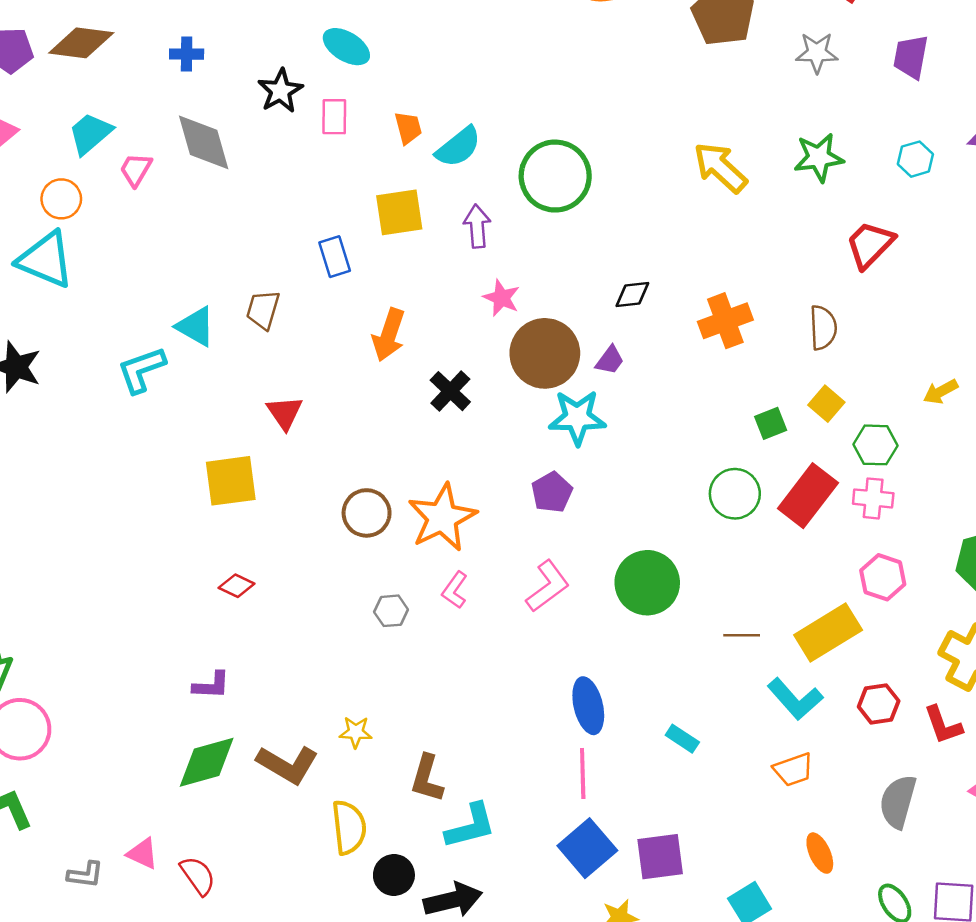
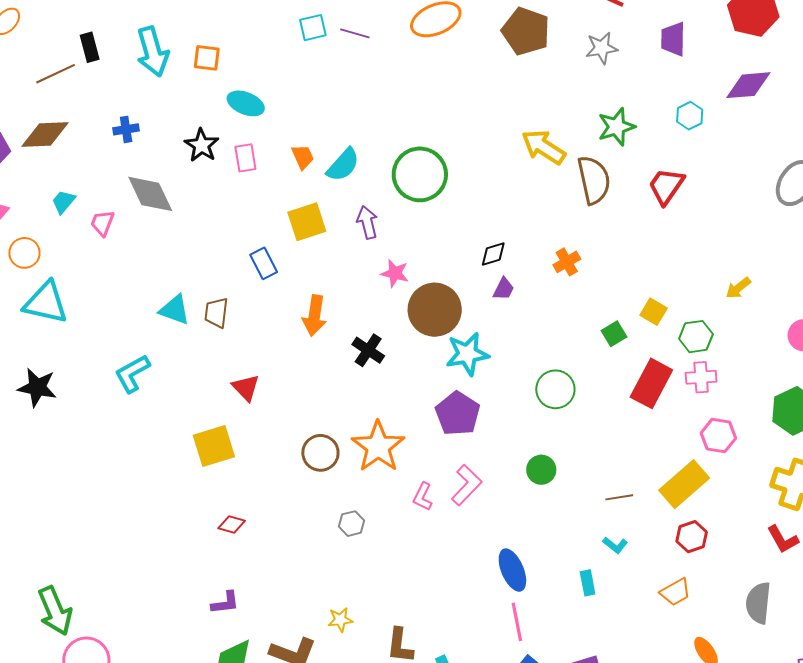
cyan trapezoid: (90, 133) -> (63, 202), size x0.7
orange circle: (61, 199) -> (24, 253), moved
orange cross: (725, 321) -> (567, 262), size x0.7
cyan triangle: (196, 326) -> (175, 310), moved
brown semicircle: (823, 328) -> (594, 180), moved, size x1.4
purple trapezoid: (610, 360) -> (504, 289), moved
purple pentagon: (552, 492) -> (458, 414), size x1.4
green circle: (735, 494) -> (555, 389), moved
green circle: (647, 583) -> (541, 470), size x0.6
pink L-shape: (455, 590) -> (423, 497), moved
cyan L-shape: (795, 699) -> (615, 545), moved, size x0.6
red hexagon: (879, 704) -> (692, 537), moved
cyan rectangle: (682, 739) -> (588, 583), turned 55

